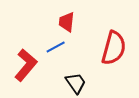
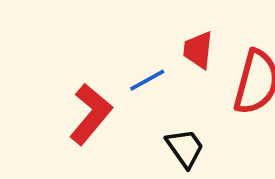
red trapezoid: (67, 22) -> (198, 50), moved

